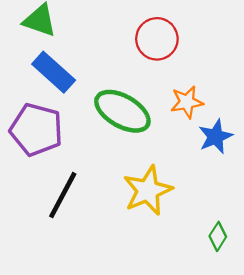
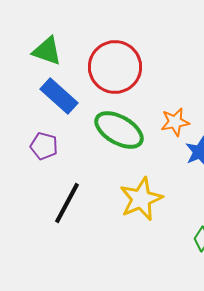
red circle: (157, 39) -> (115, 67), moved, size x1.4
purple pentagon: (36, 130) -> (44, 146), size x0.6

